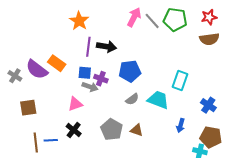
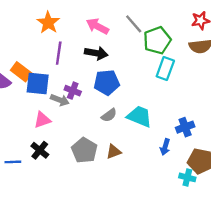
pink arrow: (134, 17) -> (97, 26), moved, turned -90
green pentagon: (175, 20) -> (157, 40), moved, turned -30
black arrow: (106, 47) -> (96, 53), moved
blue square: (85, 73) -> (38, 83), moved, size x1.5
cyan rectangle: (180, 80) -> (165, 68), moved
blue cross: (208, 105) -> (185, 127), moved, turned 35
brown triangle: (137, 130) -> (114, 152), turned -40

